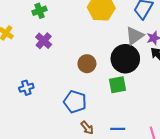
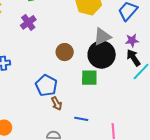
gray triangle: (135, 36) -> (102, 37), moved
brown arrow: (87, 128) -> (57, 104), moved

